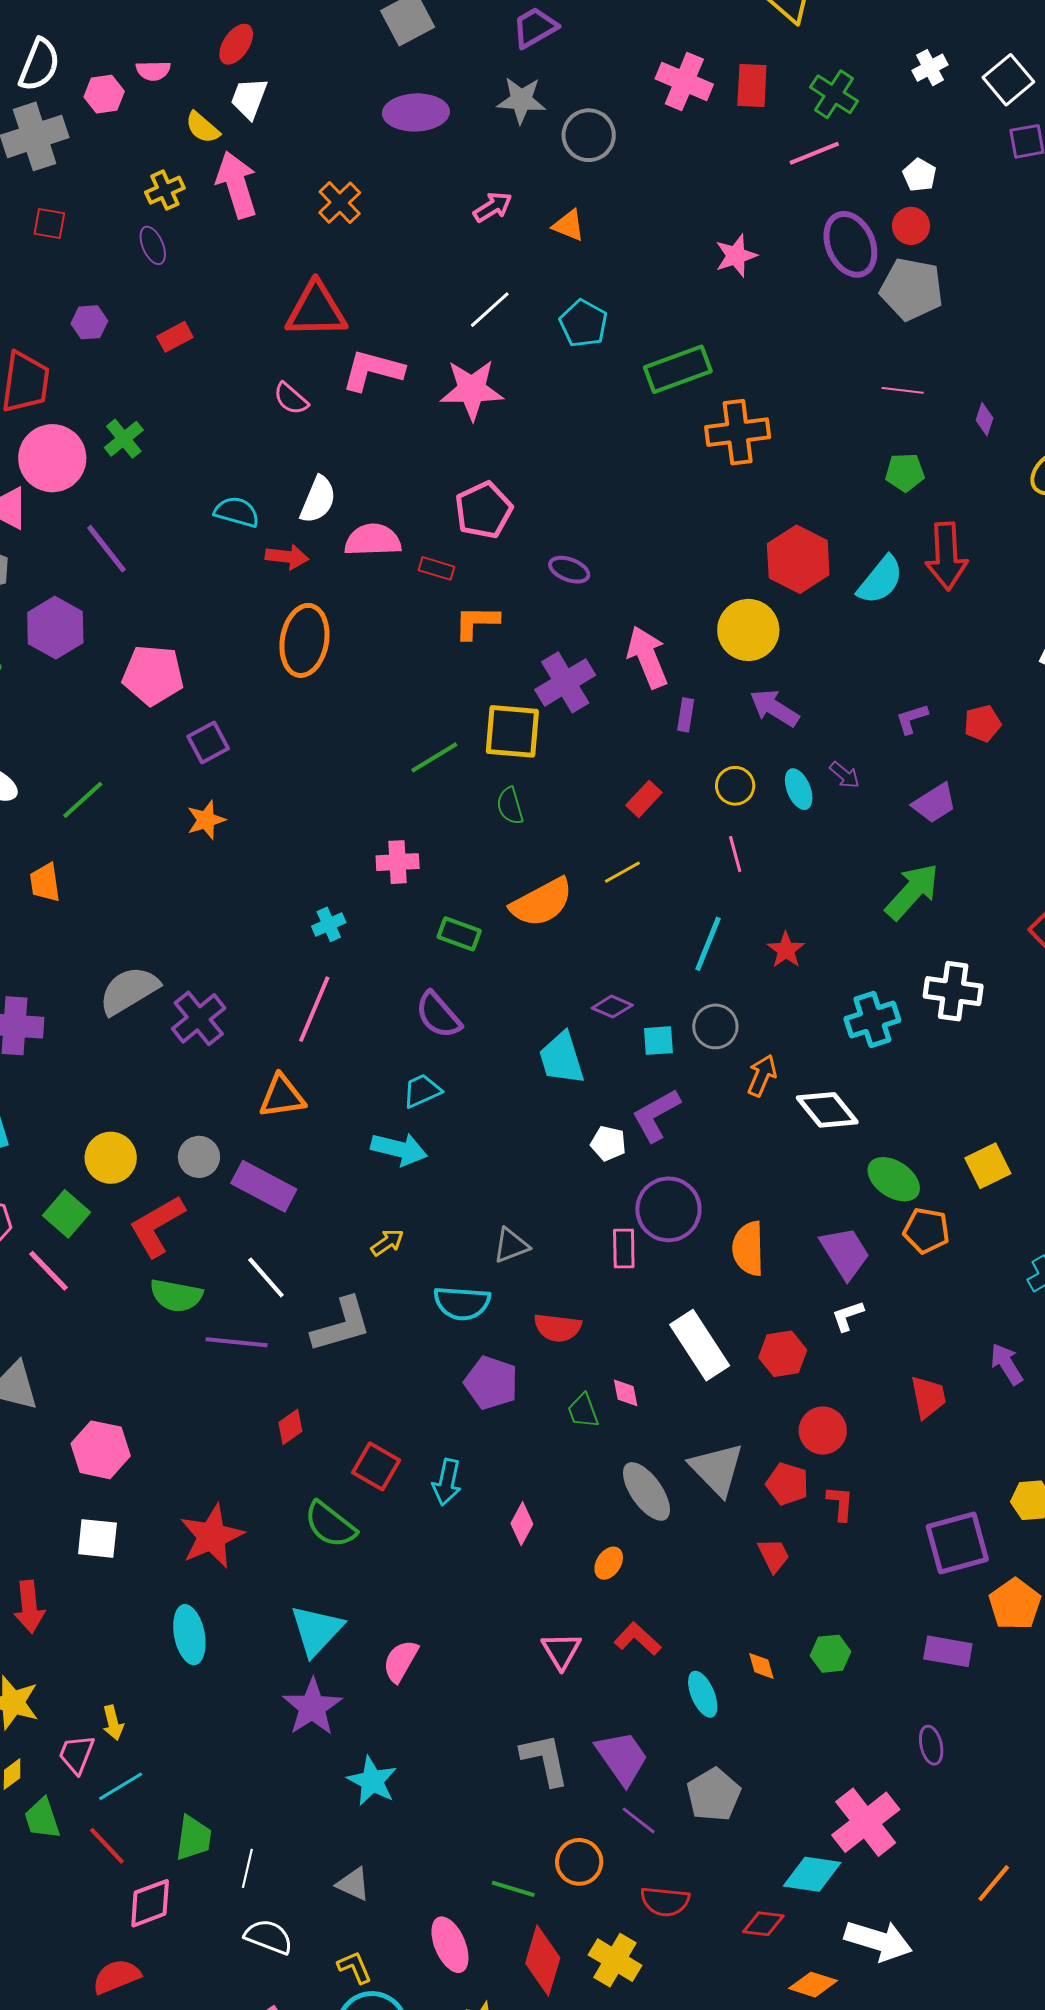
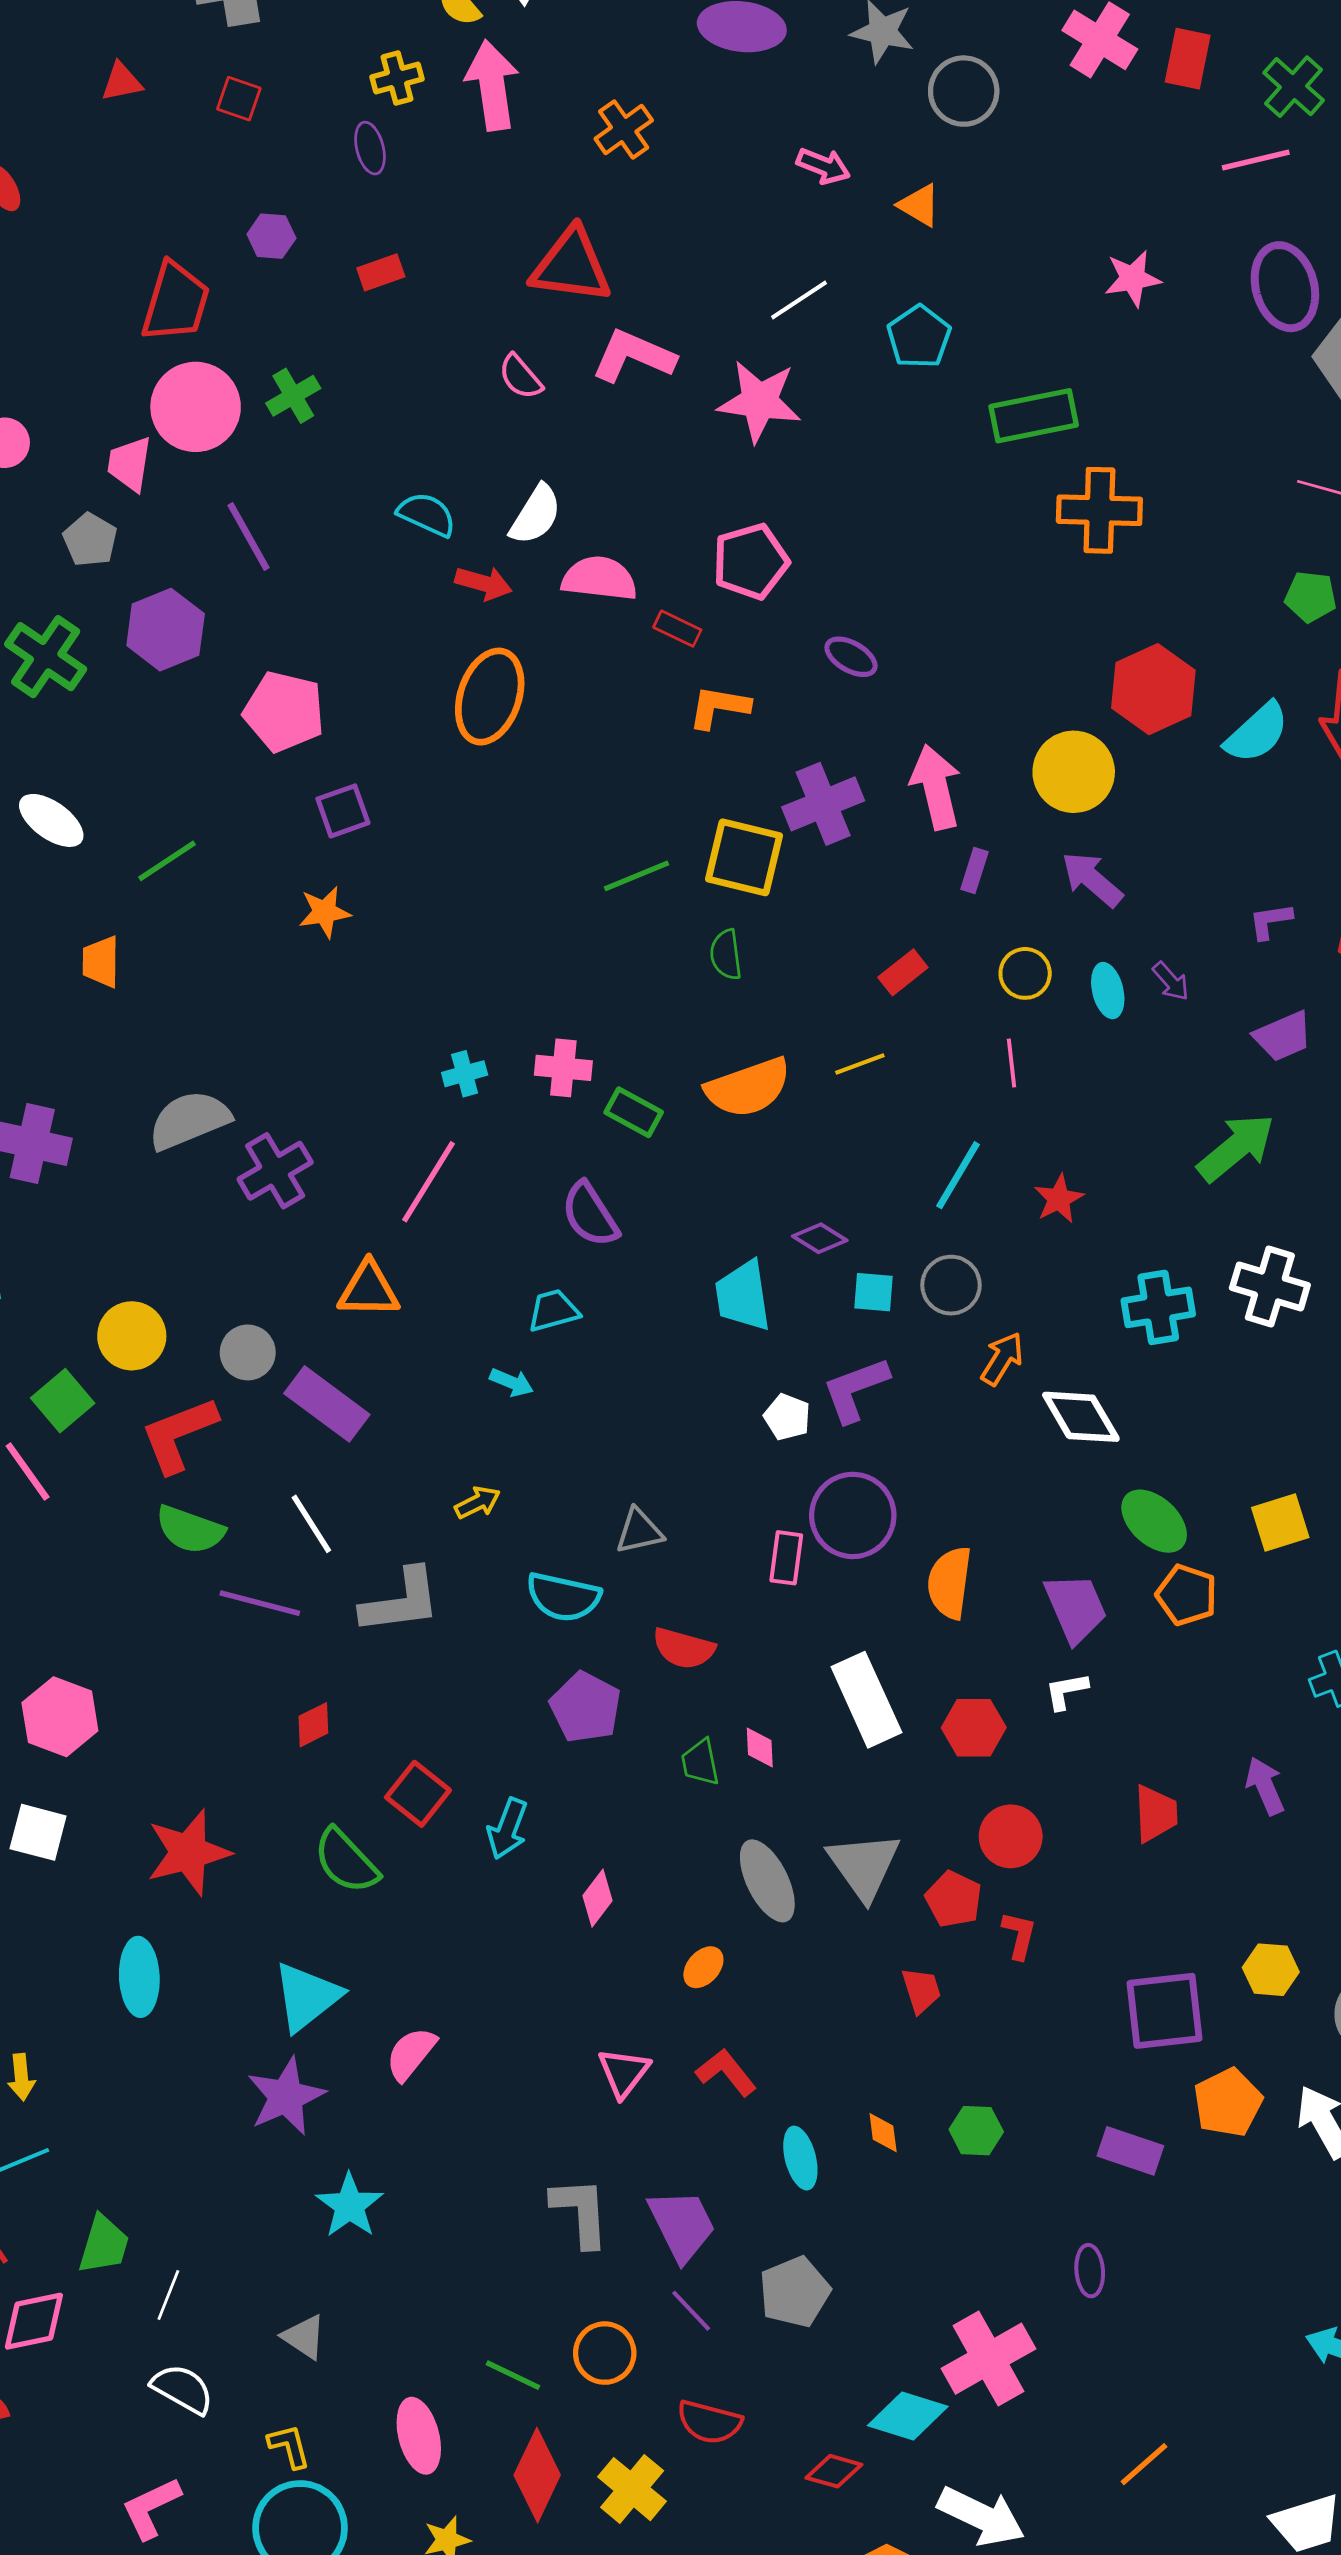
pink arrow: (493, 207) -> (823, 166), turned 45
pink cross: (398, 862) -> (563, 1068), moved
cyan arrow: (399, 1149) -> (512, 1382), size x0.6

